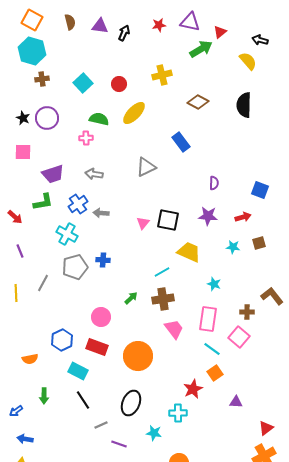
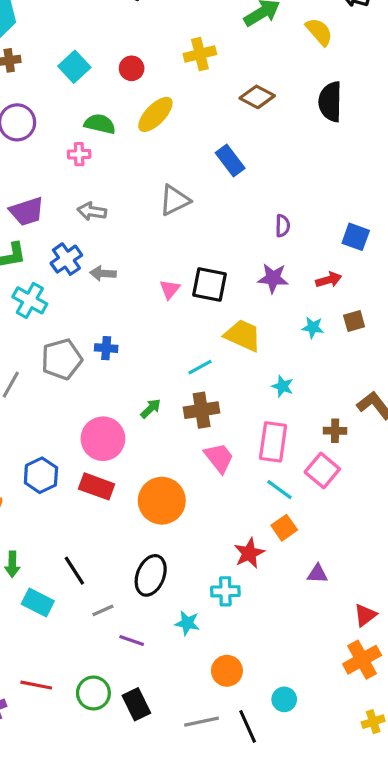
yellow semicircle: (248, 61) -> (319, 32), moved
cyan cross: (67, 234) -> (30, 300), moved
pink circle: (101, 317) -> (103, 439), size x1.4
cyan rectangle: (78, 371) -> (38, 602), moved

